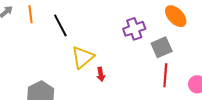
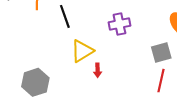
purple cross: (134, 29) -> (119, 24), moved

